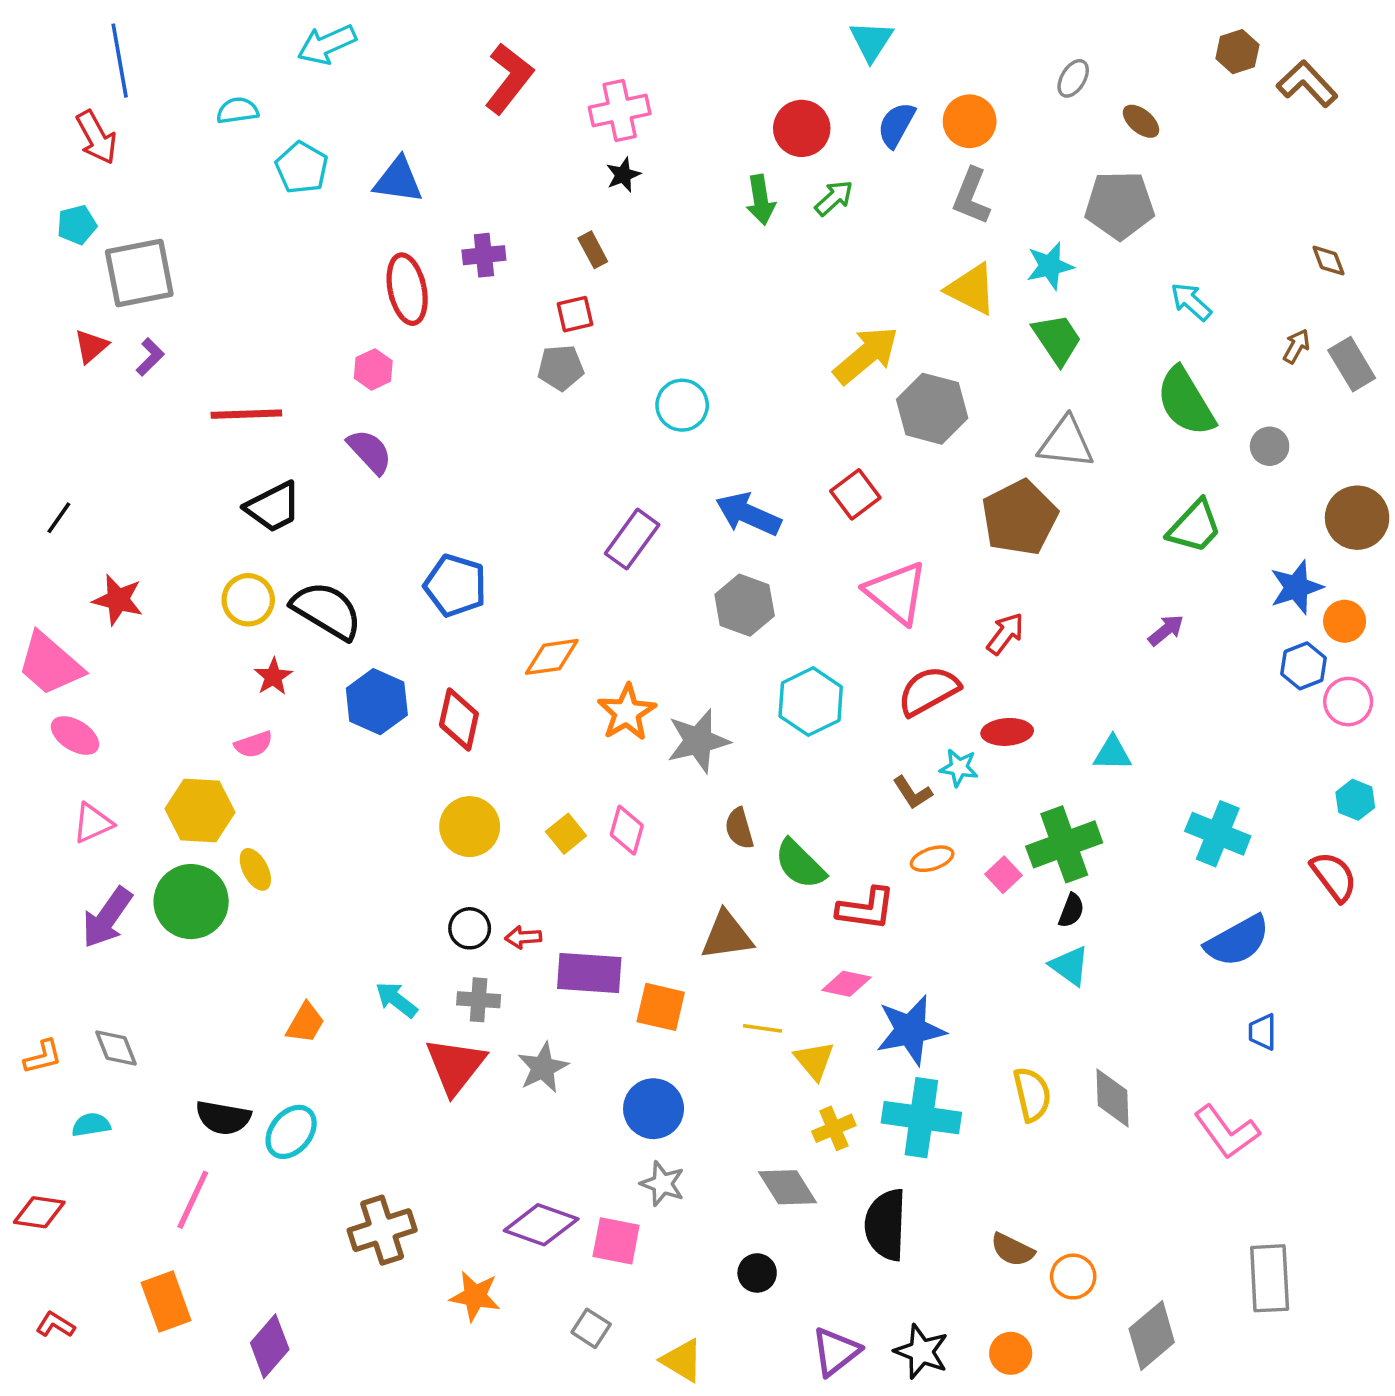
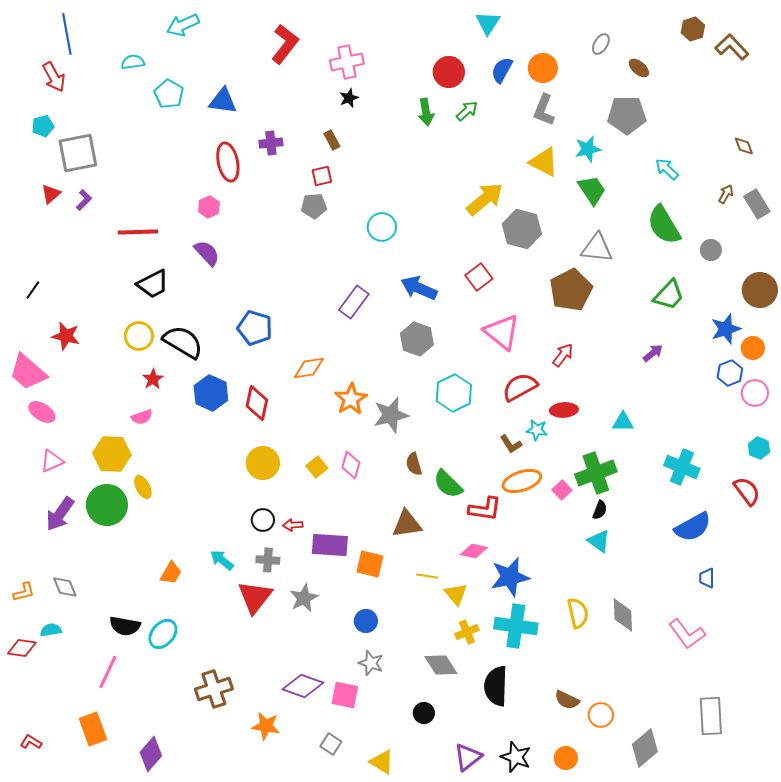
orange ellipse: (932, 859) -> (522, 481), size x1.6
blue circle: (654, 1109) -> (366, 621), size x0.7
red diamond: (39, 1212) -> (22, 648), moved

